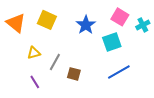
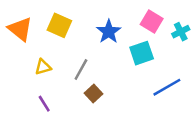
gray line: (55, 62) -> (81, 70), moved
blue line: (119, 72) -> (167, 87), moved
brown square: (74, 74) -> (94, 94), turned 32

